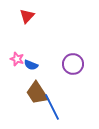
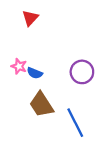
blue line: (52, 107) -> (75, 123), moved

